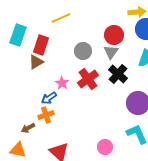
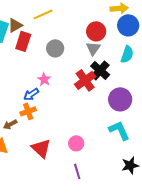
gray circle: (83, 51) -> (55, 48), moved
brown triangle: (36, 62) -> (15, 25), moved
red cross: (88, 79) -> (85, 80), moved
pink circle: (105, 147) -> (76, 143), moved

